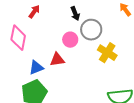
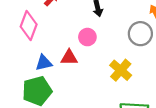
gray circle: (91, 30) -> (140, 34), moved
yellow cross: (107, 53) -> (121, 70), moved

